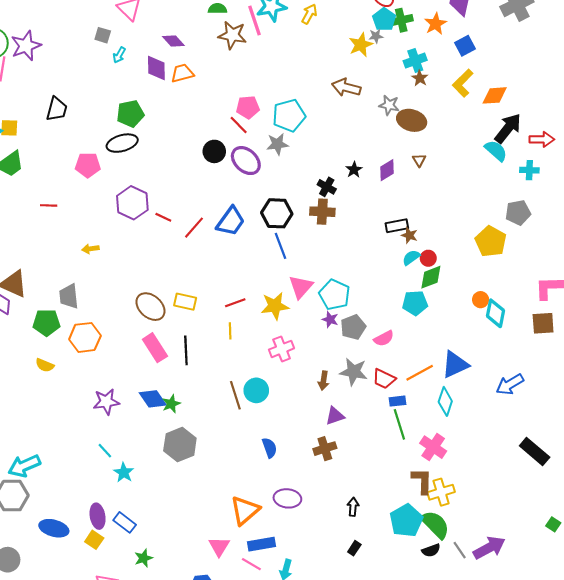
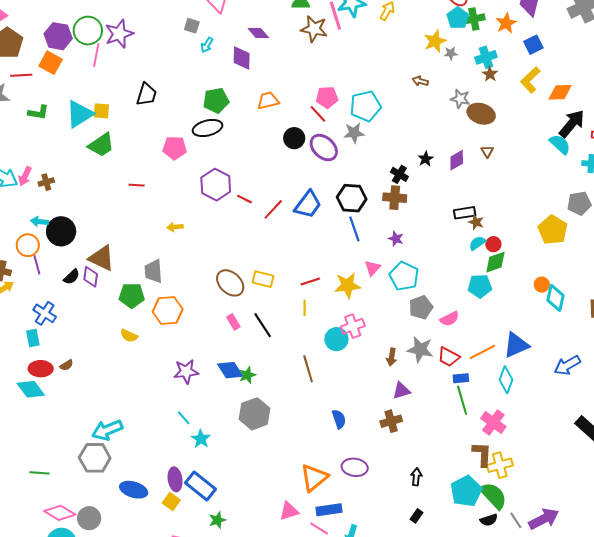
gray star: (376, 36) -> (451, 53), moved
orange trapezoid: (182, 73) -> (268, 101), moved
brown arrow: (346, 87) -> (420, 81), size x0.6
pink triangle: (301, 287) -> (373, 268), size x0.7
purple star: (330, 319) -> (396, 239), moved
pink rectangle: (155, 348) -> (233, 322), size x0.6
black line: (186, 350) -> (263, 325), turned -32
cyan circle: (256, 390) -> (336, 339), moved
blue rectangle: (125, 522) -> (200, 486), size x1.4
pink triangle: (219, 547) -> (289, 511), turned 40

